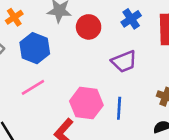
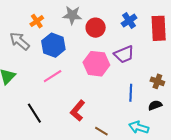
pink hexagon: (86, 103) -> (96, 64), moved
blue line: (119, 108) -> (131, 93), moved

